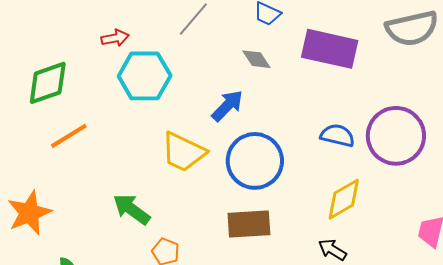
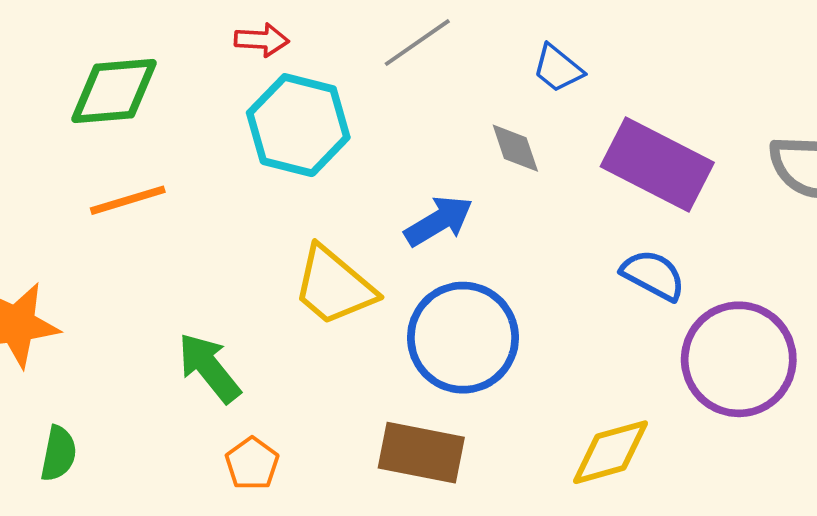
blue semicircle: (337, 135) -> (653, 275), moved

